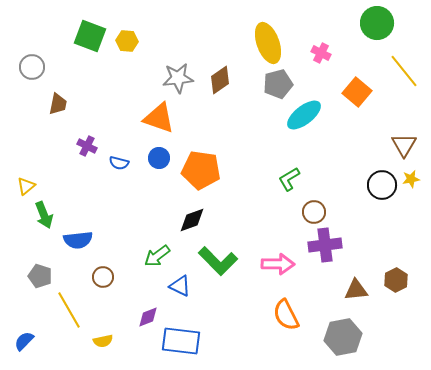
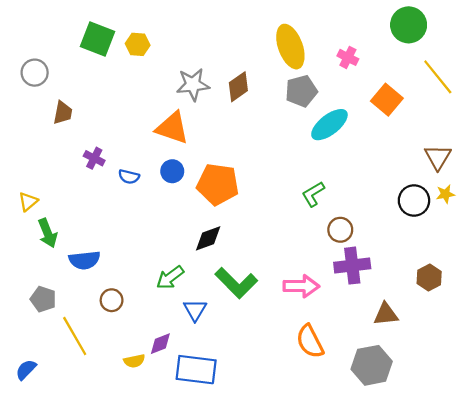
brown hexagon: (396, 280) -> (429, 277), moved
blue triangle: (180, 286) -> (195, 310), turned 35
yellow semicircle: (103, 341) -> (134, 361), moved

